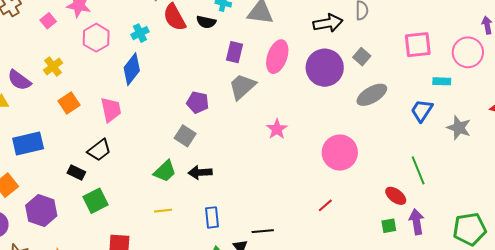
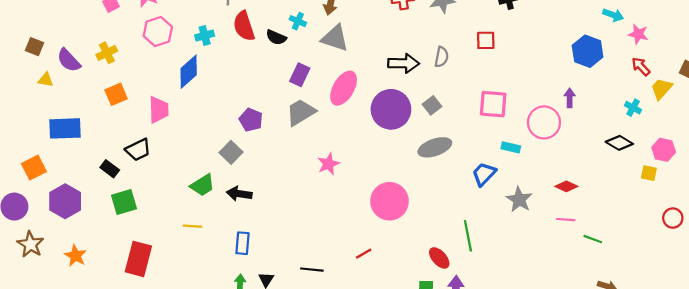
black line: (263, 231) -> (312, 270), moved

